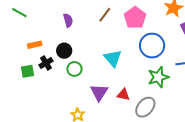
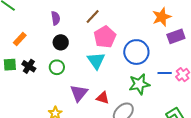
pink pentagon: (135, 18) -> (105, 37), moved
orange rectangle: (35, 45) -> (20, 39), turned -40
black circle: (64, 51) -> (61, 42), moved
black cross: (46, 63) -> (29, 66), moved, turned -32

